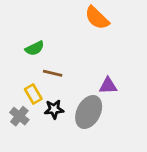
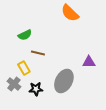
purple triangle: (108, 86) -> (89, 62), moved
black star: (54, 109) -> (36, 89), moved

